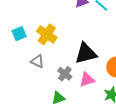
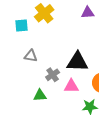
yellow cross: (47, 34) -> (44, 13), moved
gray triangle: (37, 61) -> (31, 56), turned -32

